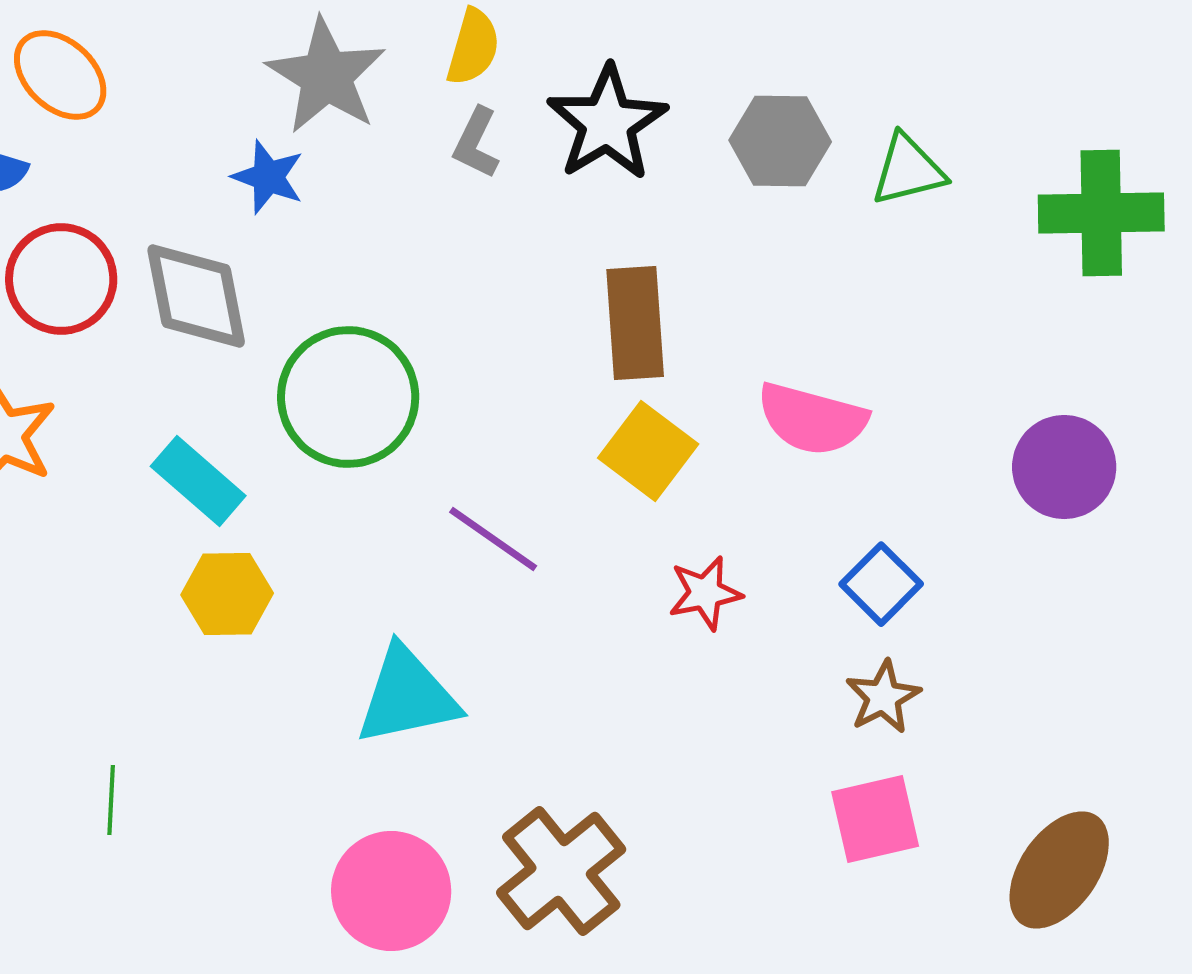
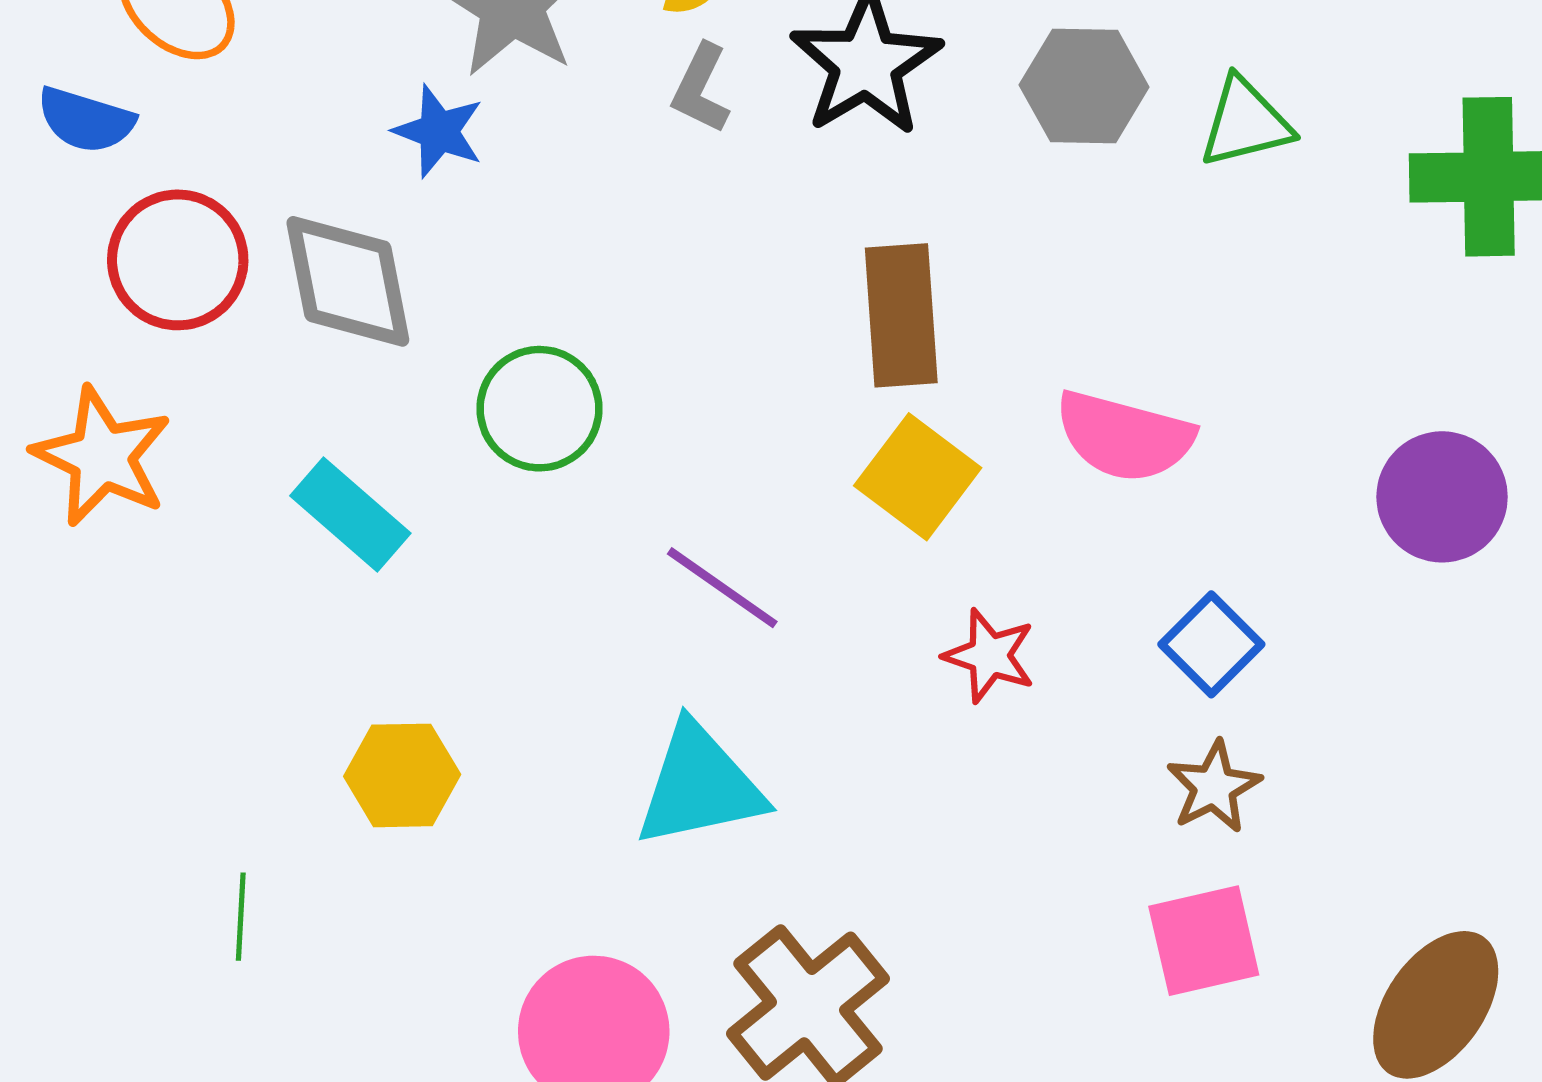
green circle: (348, 397) -> (539, 409), size x0.7
red star: (705, 593) -> (989, 656), turned 30
yellow hexagon: (227, 594) -> (402, 775), moved
cyan triangle: (407, 696) -> (700, 786), moved

